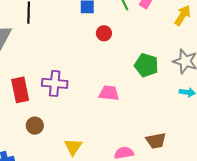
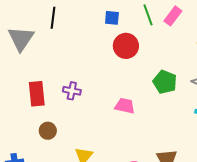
red circle: (104, 33) -> (126, 46), size x1.6
purple cross: (55, 83) -> (72, 91), size x0.7

